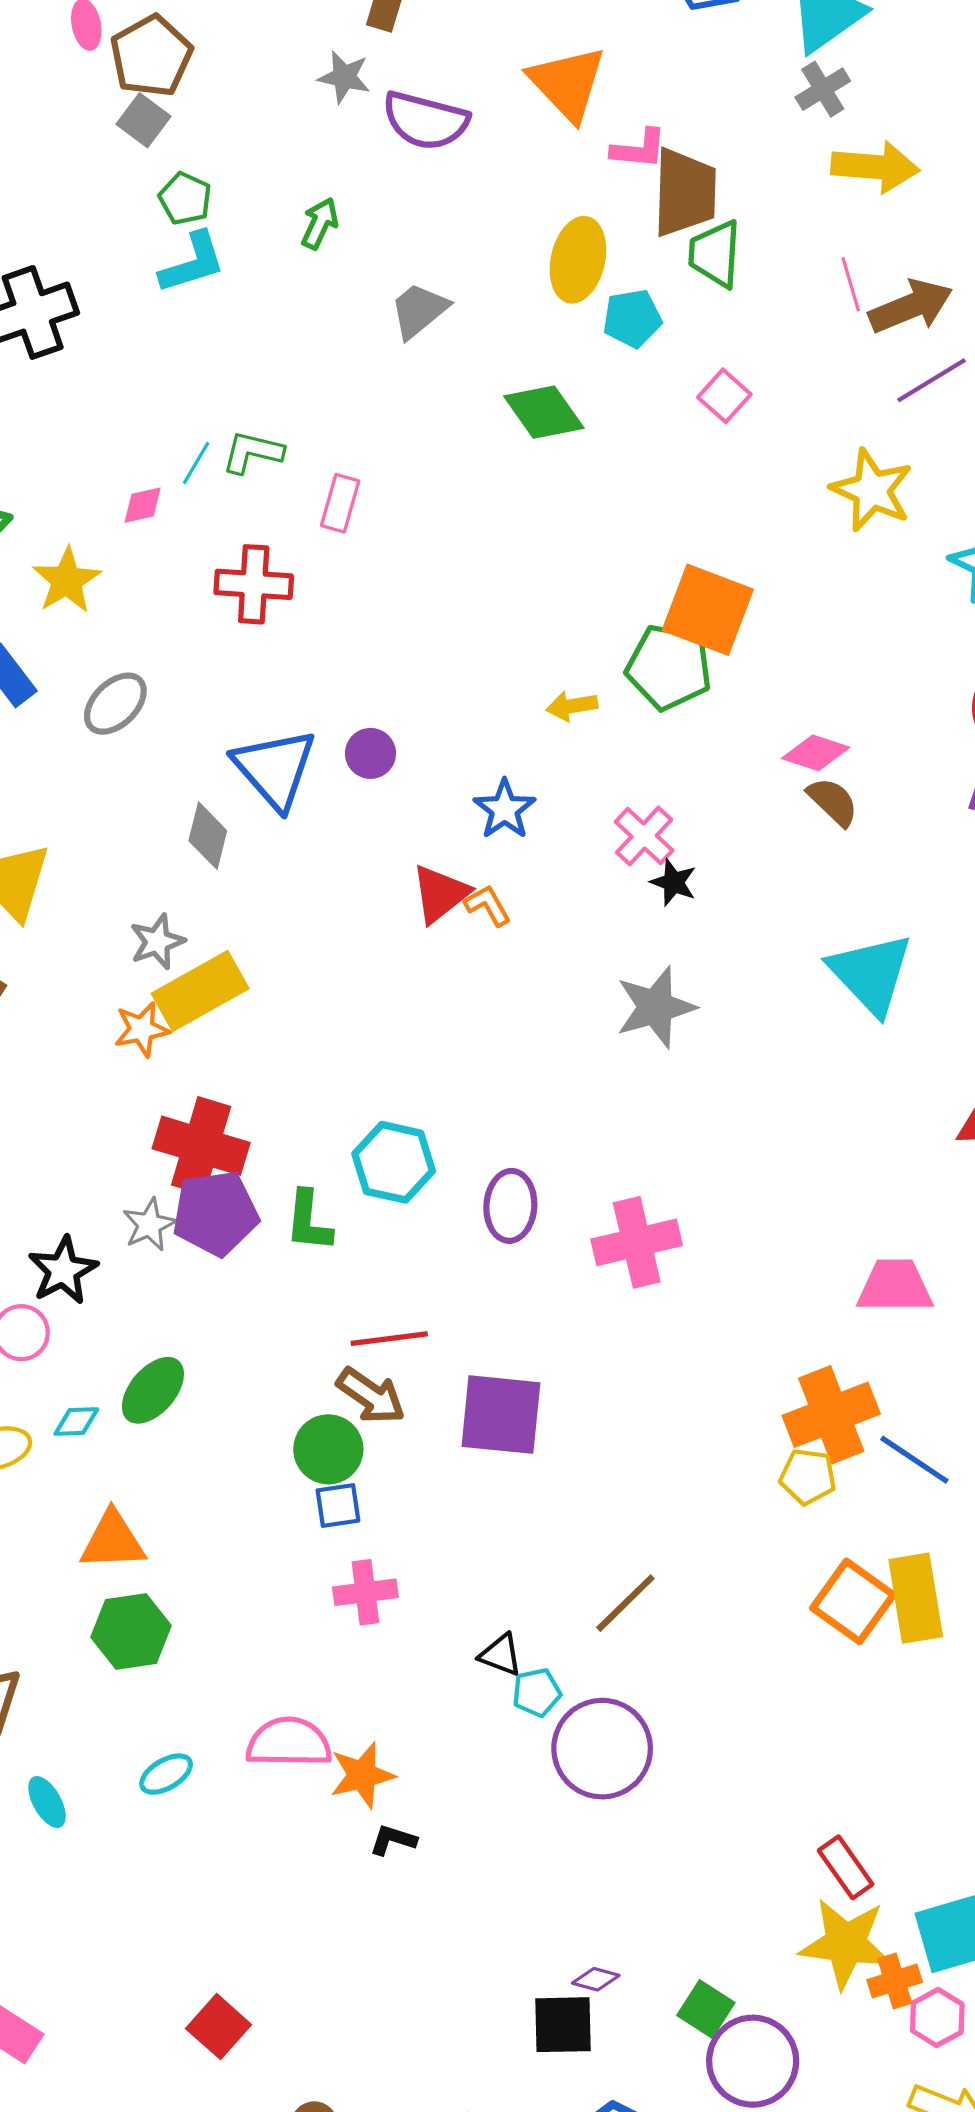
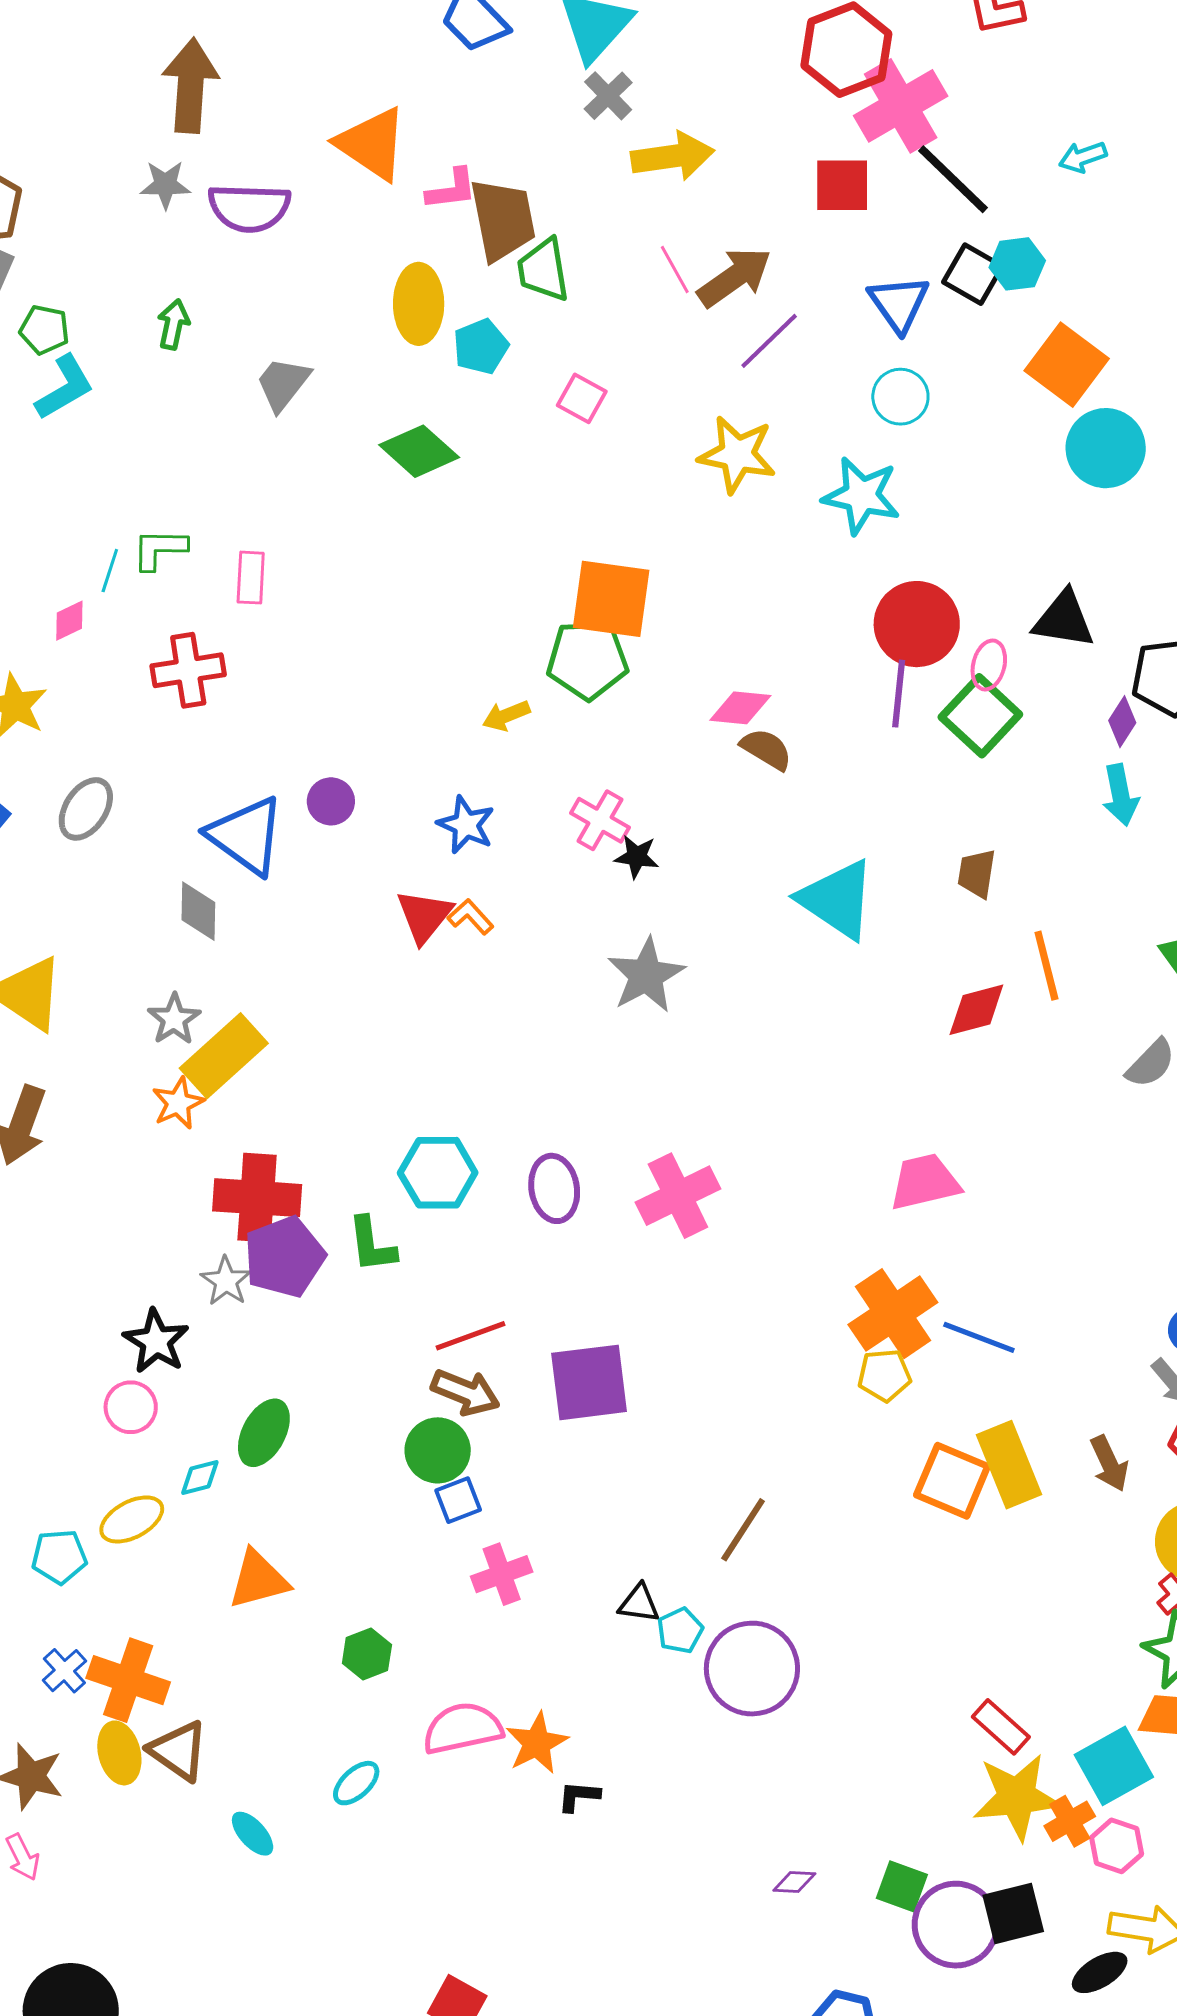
green hexagon: (131, 1631) -> (367, 1654), moved, size x0.7
black square: (563, 2025) -> (1013, 1913), moved

